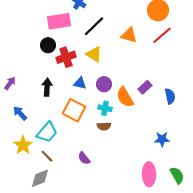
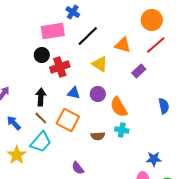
yellow triangle: (94, 54) -> (100, 64), moved
purple rectangle: (145, 87) -> (139, 71), moved
cyan cross: (105, 108) -> (122, 130), moved
blue star: (162, 139) -> (154, 159), moved
brown line: (47, 156) -> (41, 118), moved

